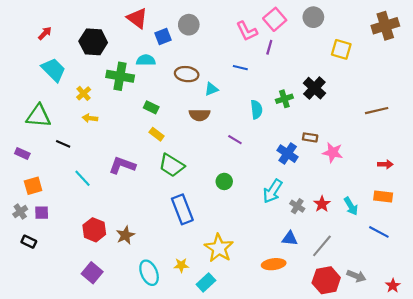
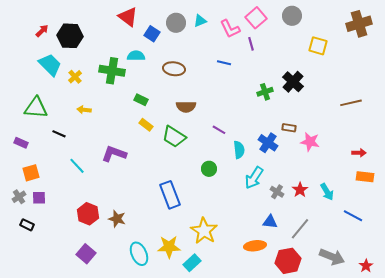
blue square: (163, 37) -> (152, 34), turned -35
black hexagon: (93, 42) -> (70, 36), moved
purple line: (269, 47) -> (251, 44), turned -32
cyan triangle: (211, 89) -> (200, 21), moved
yellow cross: (84, 93) -> (75, 77), moved
cyan semicircle: (256, 110) -> (239, 150), moved
green trapezoid: (172, 165) -> (174, 137), moved
orange rectangle: (383, 197) -> (365, 177), moved
brown star: (125, 235) -> (117, 219), turned -30
yellow star: (181, 265) -> (169, 247), size x1.6
gray arrow: (356, 276) -> (332, 257), size x1.4
red hexagon: (326, 280) -> (288, 261), moved

